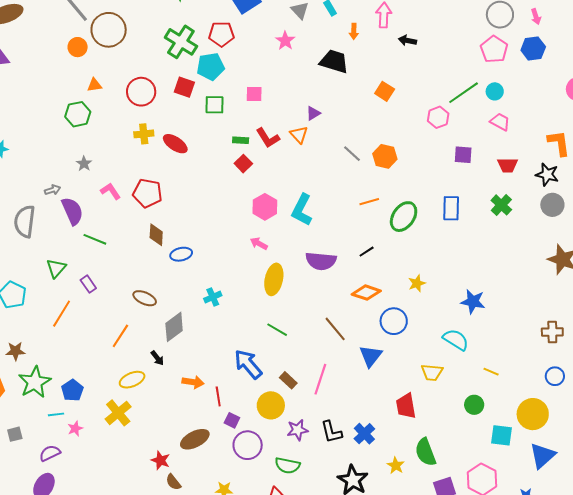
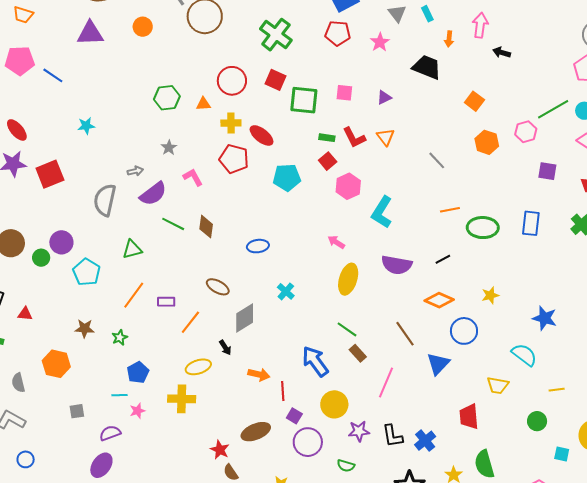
red pentagon: (221, 34) -> (338, 33), moved
orange circle: (78, 47) -> (143, 27), moved
cyan pentagon: (211, 67) -> (287, 177), moved
orange triangle: (94, 85) -> (203, 104), moved
green square: (215, 105) -> (304, 100), size x1.4
purple triangle: (313, 113) -> (384, 97), moved
orange hexagon: (385, 156) -> (487, 142), moved
red pentagon: (147, 193) -> (234, 159), moved
pink hexagon: (265, 207) -> (348, 186), moved
purple semicircle: (72, 211) -> (153, 194), turned 72
green ellipse: (404, 217) -> (483, 228), turned 52
brown diamond: (156, 235) -> (206, 227), moved
green triangle: (56, 268) -> (132, 249), turned 30
purple rectangle: (88, 284) -> (166, 302), moved, turned -60
cyan cross: (213, 297) -> (286, 291), turned -30
yellow line: (491, 372) -> (557, 390), turned -35
brown rectangle: (288, 380) -> (358, 353), moved
green star: (35, 382) -> (120, 338), moved, size x0.5
yellow cross: (118, 413) -> (182, 399), turned 36
cyan square: (501, 435) -> (562, 454), size x0.7
green semicircle: (287, 465) -> (346, 466), size x0.7

